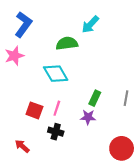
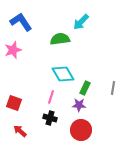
blue L-shape: (23, 24) -> (21, 22), turned -70
cyan diamond: (56, 74) -> (63, 74), moved
red square: (34, 110) -> (14, 103), moved
red circle: (122, 148) -> (81, 130), moved

